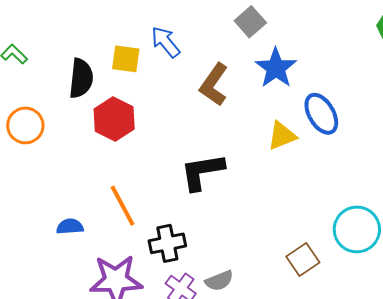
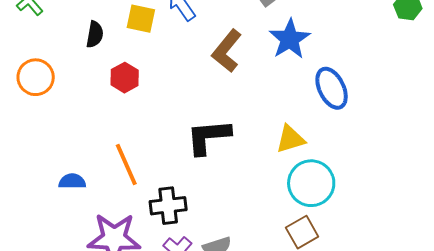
black semicircle: (81, 78) -> (95, 34), size x0.7
red hexagon: (114, 119) -> (125, 78), size x0.7
yellow triangle: (282, 136) -> (290, 139), moved
cyan circle: (357, 229) -> (311, 183), moved

